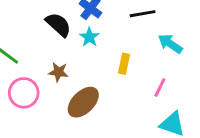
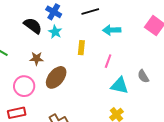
cyan arrow: (170, 44) -> (112, 30), turned -30
pink circle: (24, 93) -> (24, 86), moved

